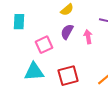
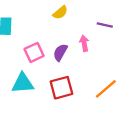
purple semicircle: (67, 32) -> (60, 52), moved

